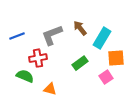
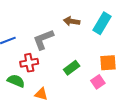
brown arrow: (80, 28) -> (72, 21), moved, turned -42
cyan rectangle: (102, 38) -> (102, 23), moved

